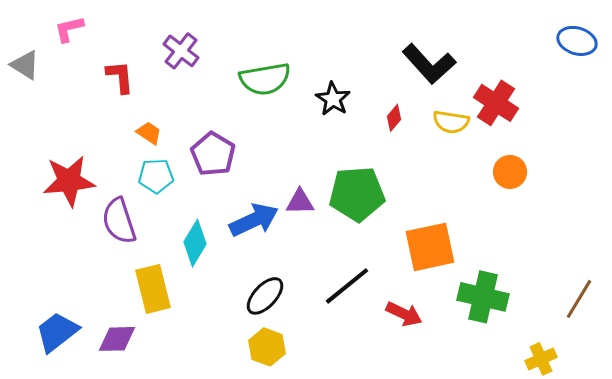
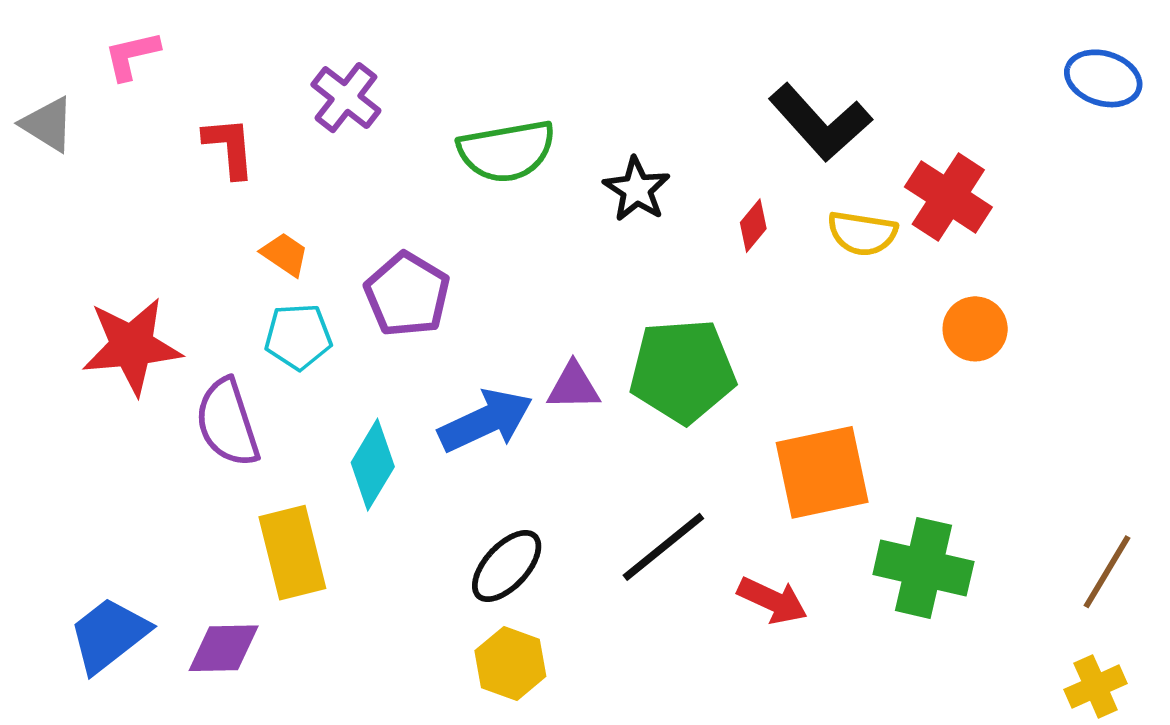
yellow cross: (541, 359) -> (1096, 686), moved

